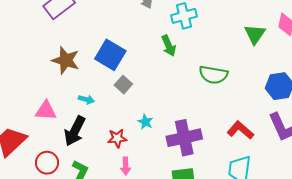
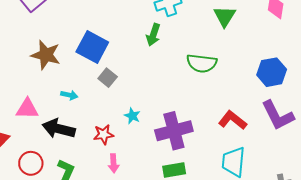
green triangle: (255, 34) -> (225, 16), moved
green arrow: (169, 46) -> (153, 35), turned 45
black arrow: (75, 131) -> (59, 129), turned 80

